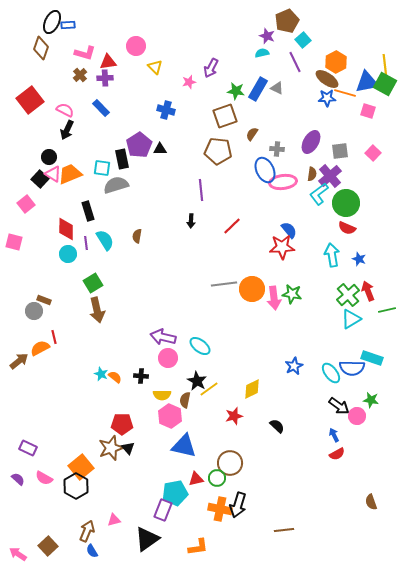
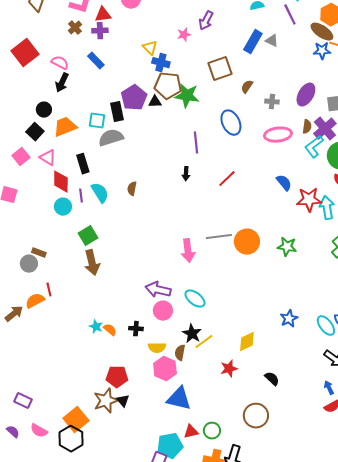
yellow triangle: (155, 67) -> (150, 48), moved
green star: (236, 91) -> (187, 96), moved, size x1.4
brown pentagon: (218, 151) -> (168, 86), moved
blue ellipse: (265, 170) -> (231, 123), moved
pink triangle: (53, 174) -> (48, 158), moved
red star: (282, 247) -> (309, 200), moved
pink arrow: (274, 298) -> (188, 251), moved
brown circle: (230, 463) -> (256, 416), moved

